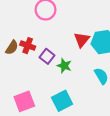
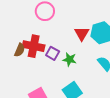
red cross: (28, 46) -> (34, 46), size x1.5

